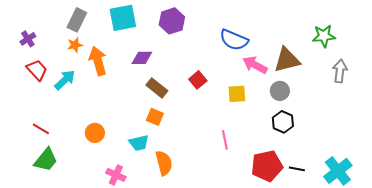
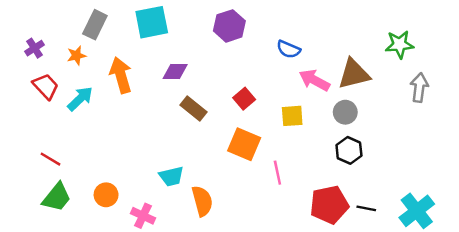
purple hexagon: (172, 21) -> (229, 26), moved
blue semicircle: (234, 40) -> (289, 49), size x0.7
orange star: (75, 45) -> (76, 55), moved
orange square: (155, 117) -> (244, 144), moved, size x1.5
orange circle: (95, 133) -> (106, 195), moved

